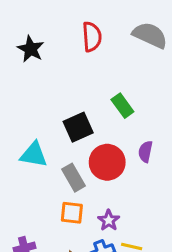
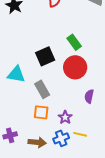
purple semicircle: (145, 152) -> (89, 96), moved
red circle: (107, 162) -> (75, 67), moved

